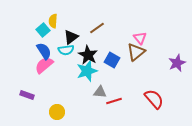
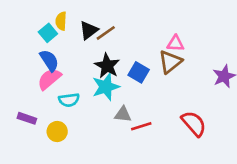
brown line: (97, 28) -> (106, 33), moved
black triangle: (71, 37) -> (89, 30), moved
pink triangle: (140, 38) -> (175, 43), turned -48
cyan semicircle: (66, 50) -> (69, 100), moved
yellow circle: (57, 112) -> (57, 131), moved

